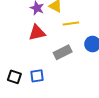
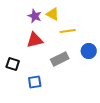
black square: (14, 77) -> (13, 64), moved

